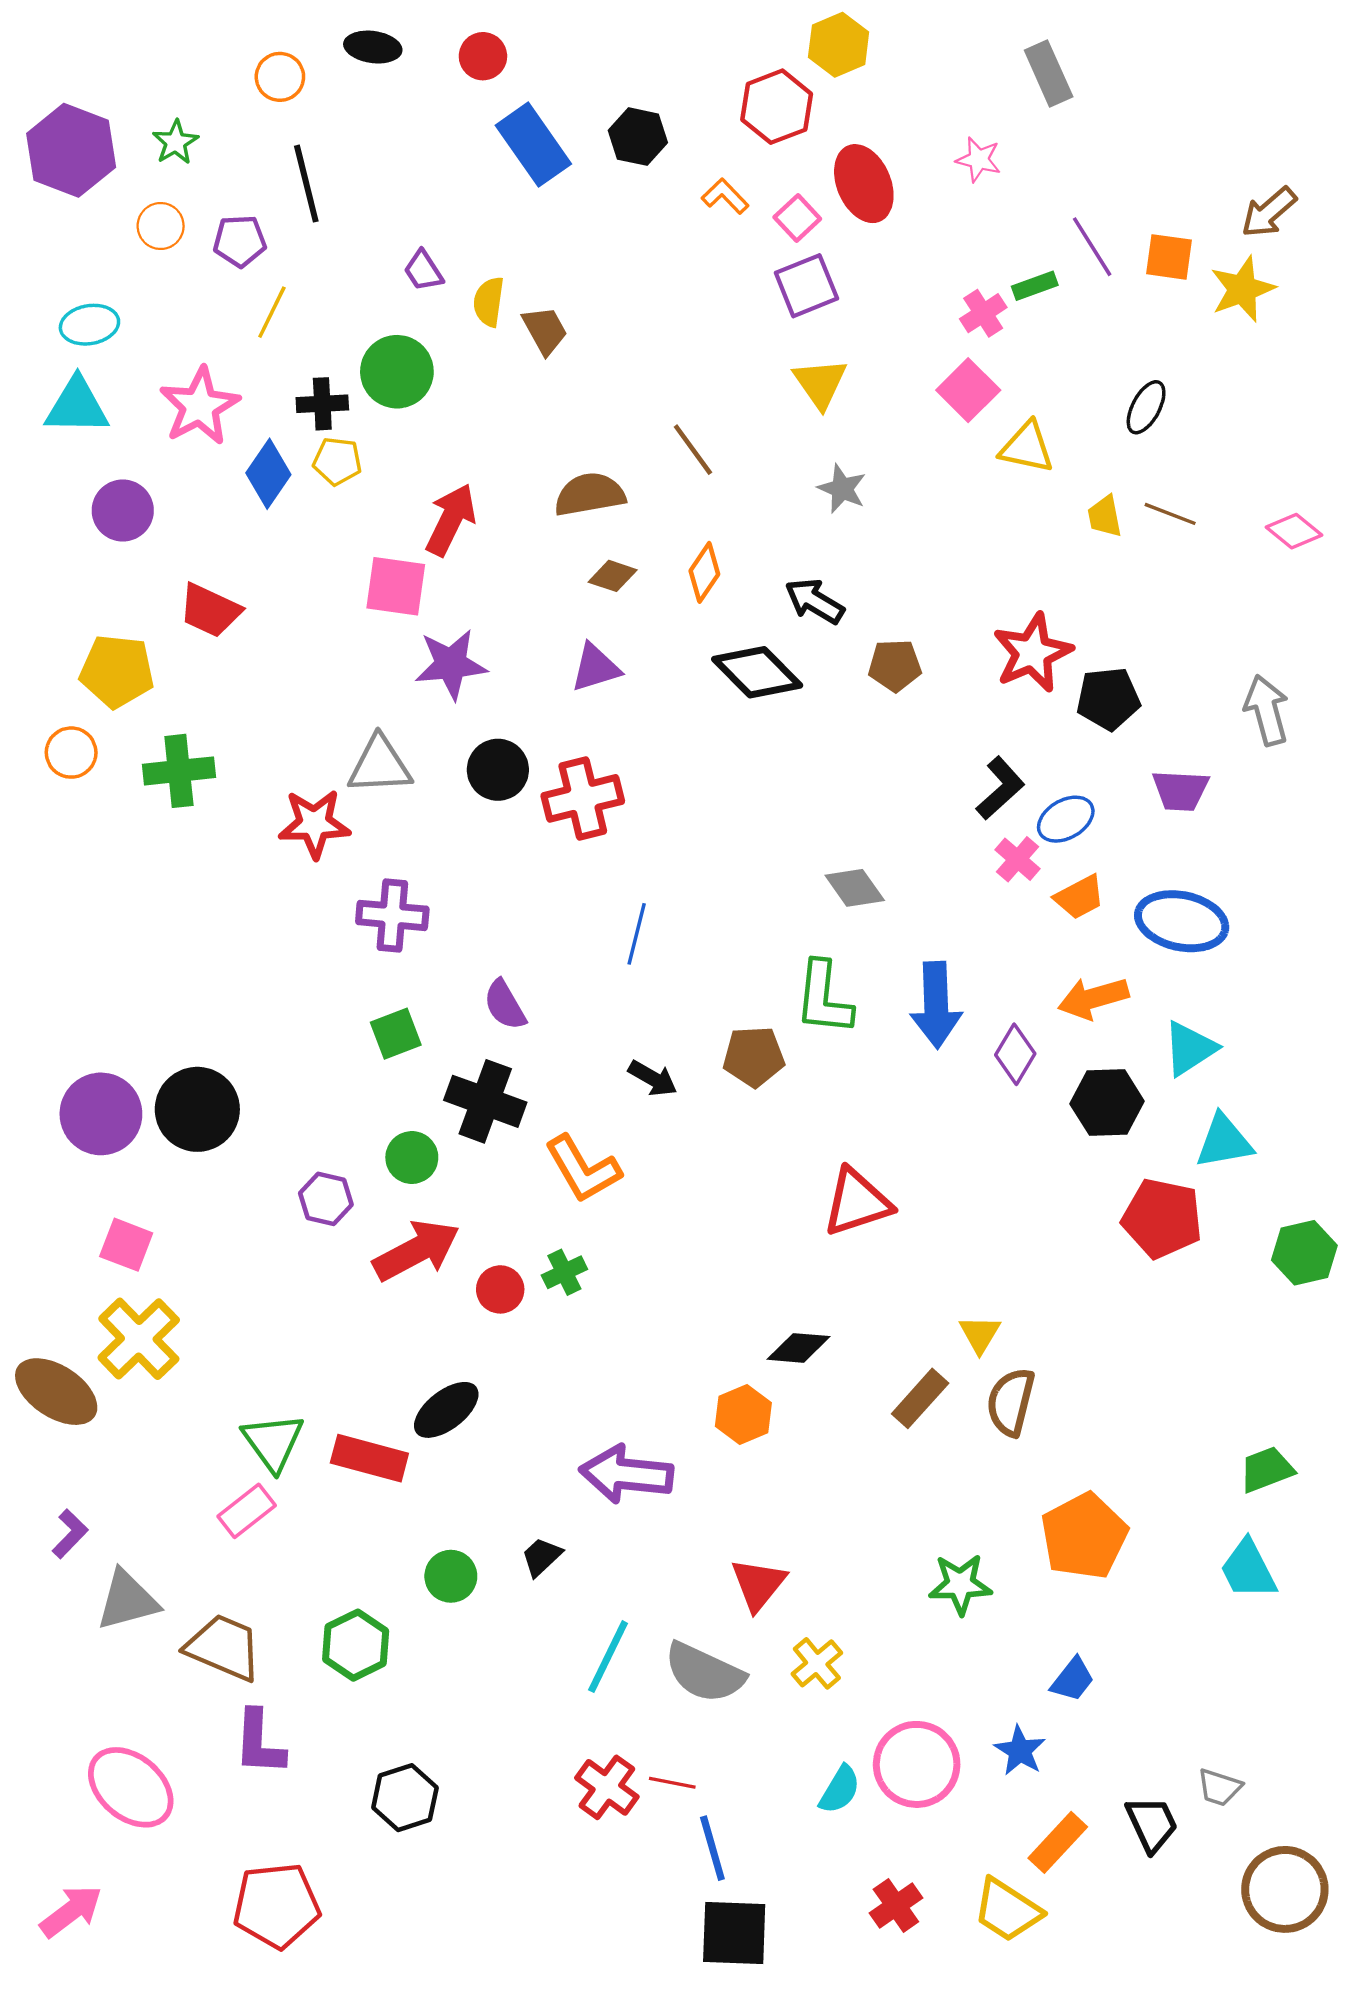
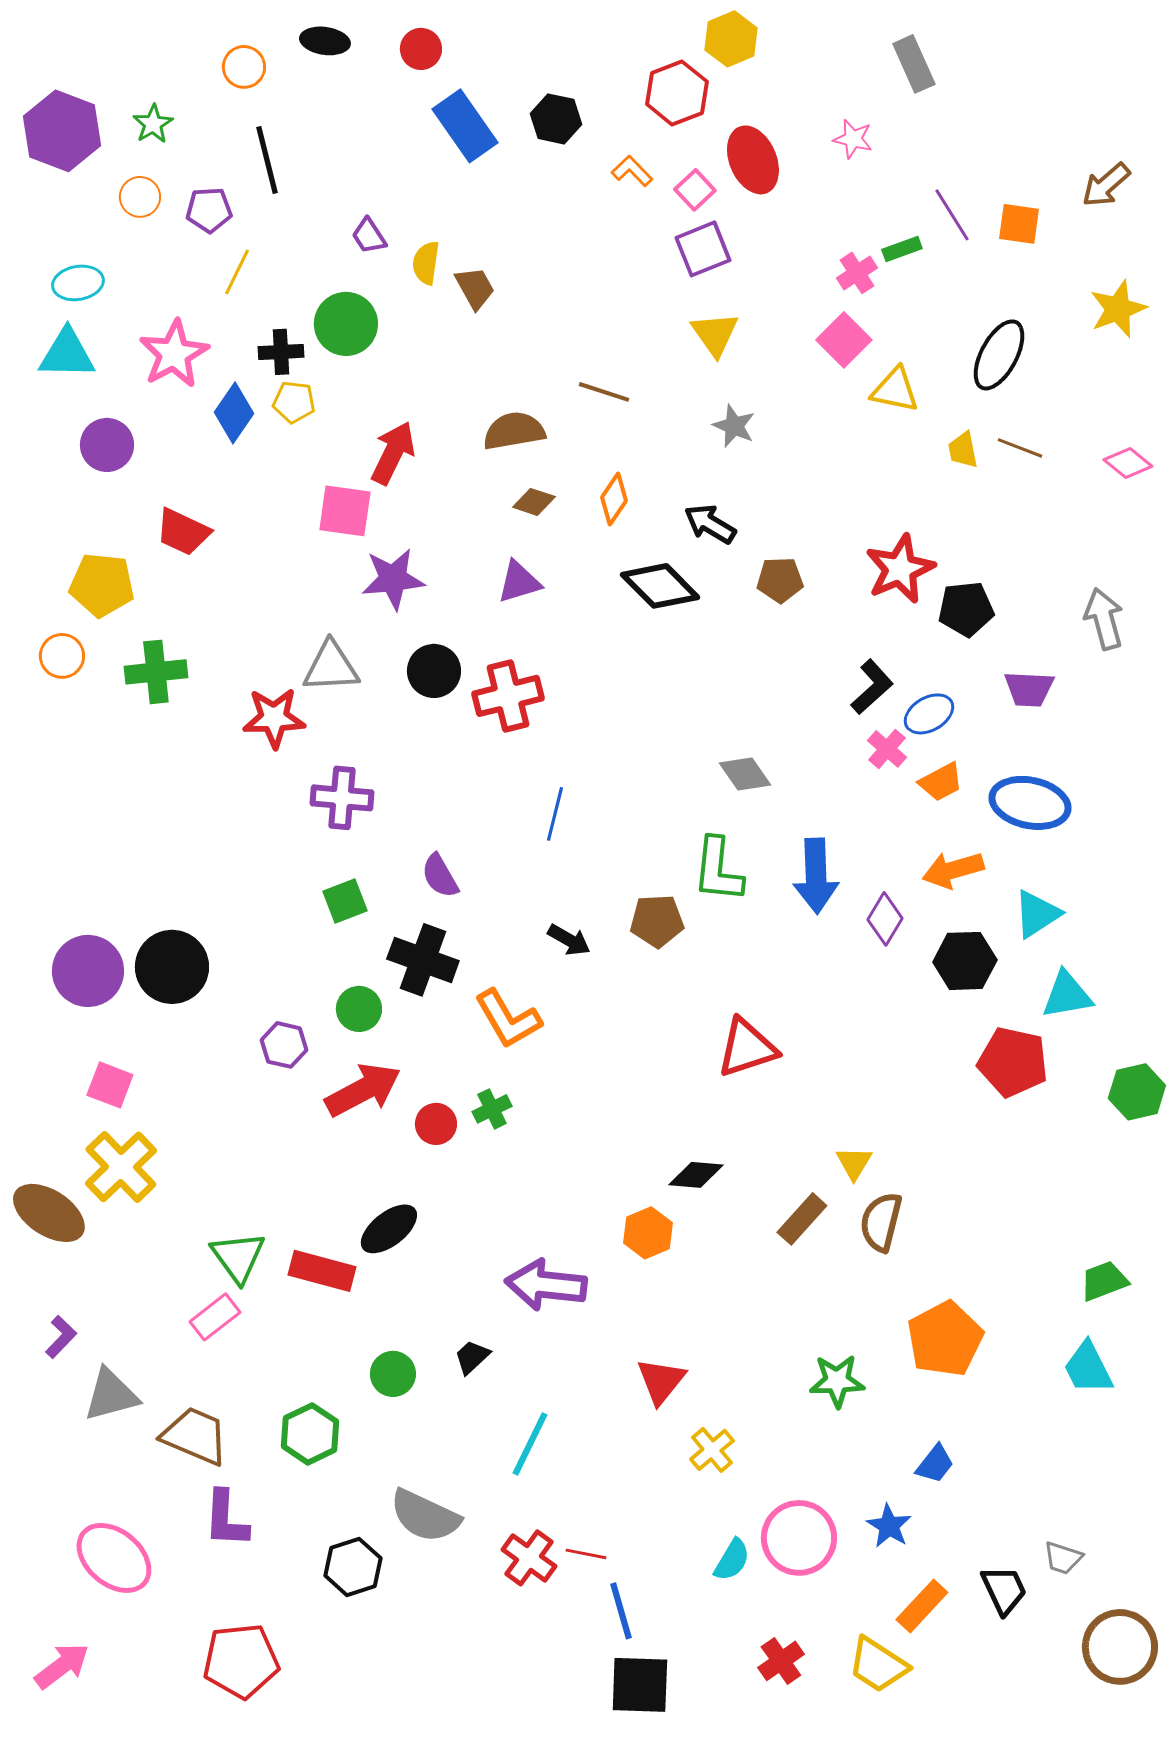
yellow star: (1242, 289) -> (1118, 309), moved
black ellipse: (1146, 407) -> (999, 355), size x1.5
brown line: (693, 450) -> (604, 392), turned -36
gray semicircle: (704, 1673) -> (425, 1516), moved

